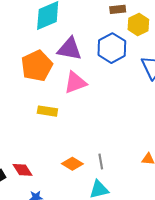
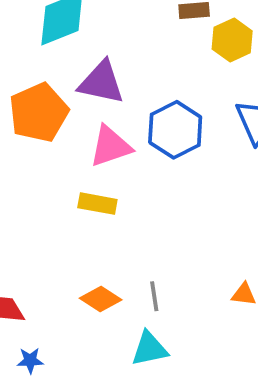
blue hexagon: (112, 48) -> (175, 130), moved
yellow rectangle: (47, 111) -> (97, 204), moved

